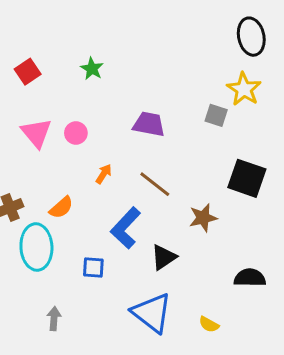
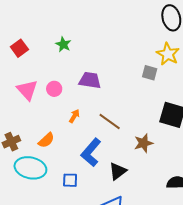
purple trapezoid: (149, 124) -> (90, 80), moved
cyan ellipse: (36, 247) -> (30, 168), turned -72

